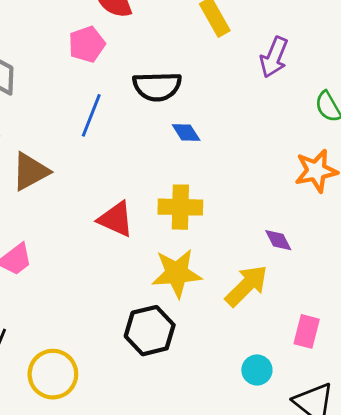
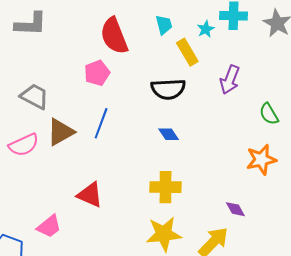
black semicircle: (157, 86) -> (168, 89), moved
brown triangle: (30, 171) -> (61, 132), moved
red triangle: (116, 219) -> (90, 195), moved

